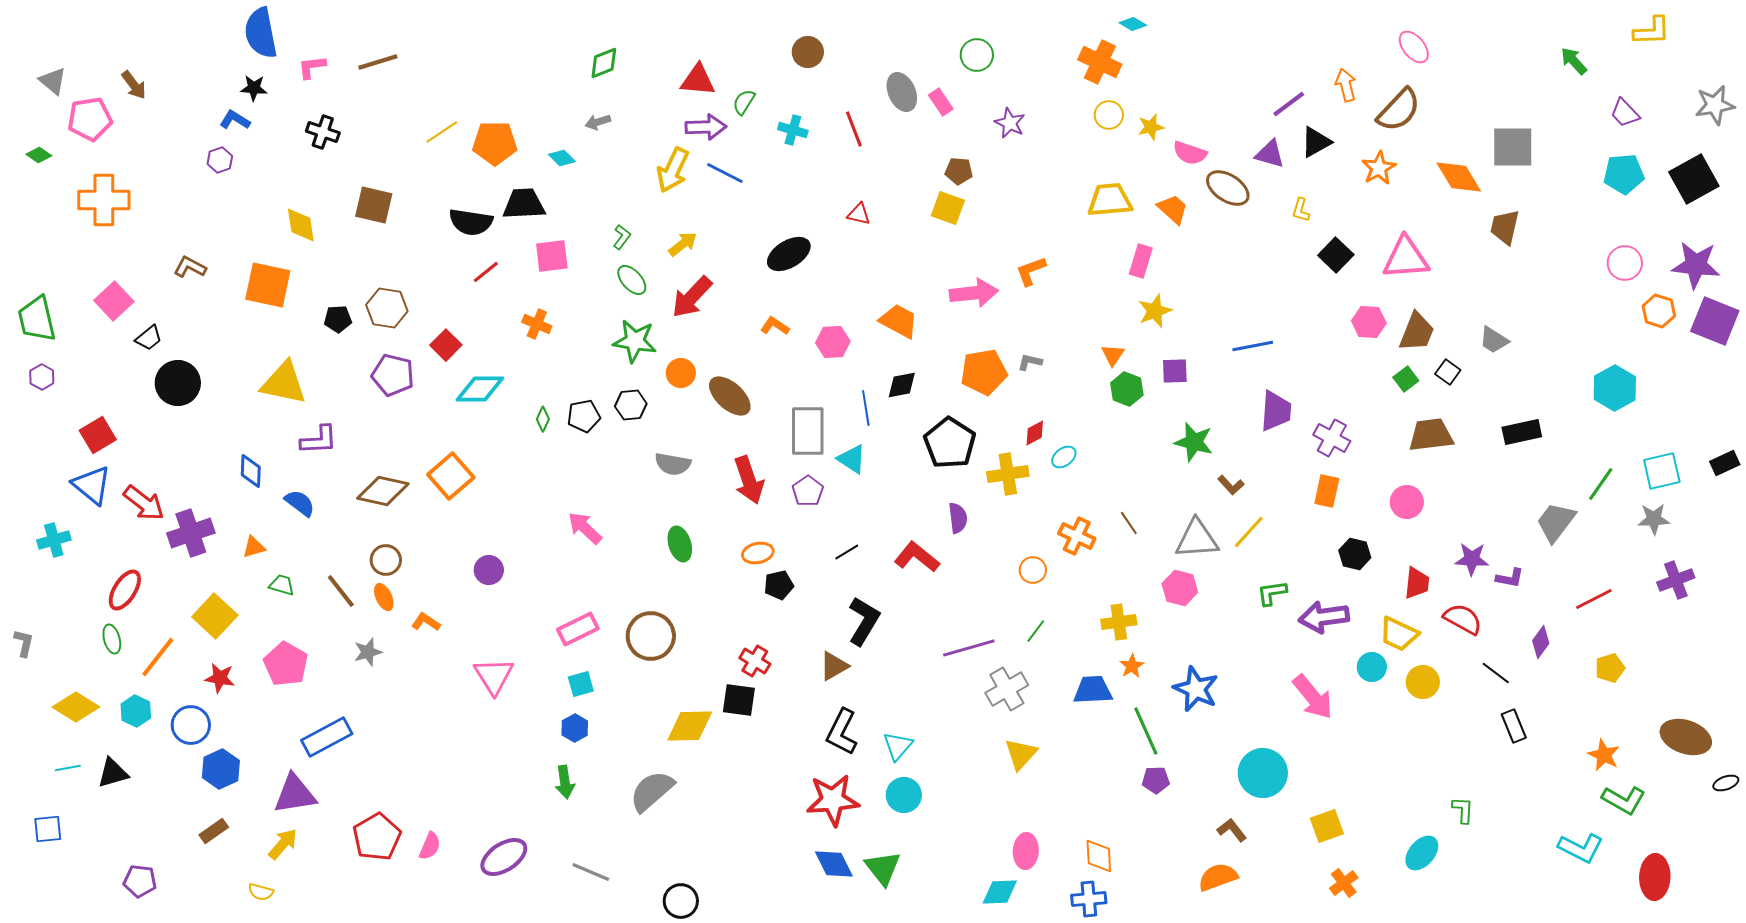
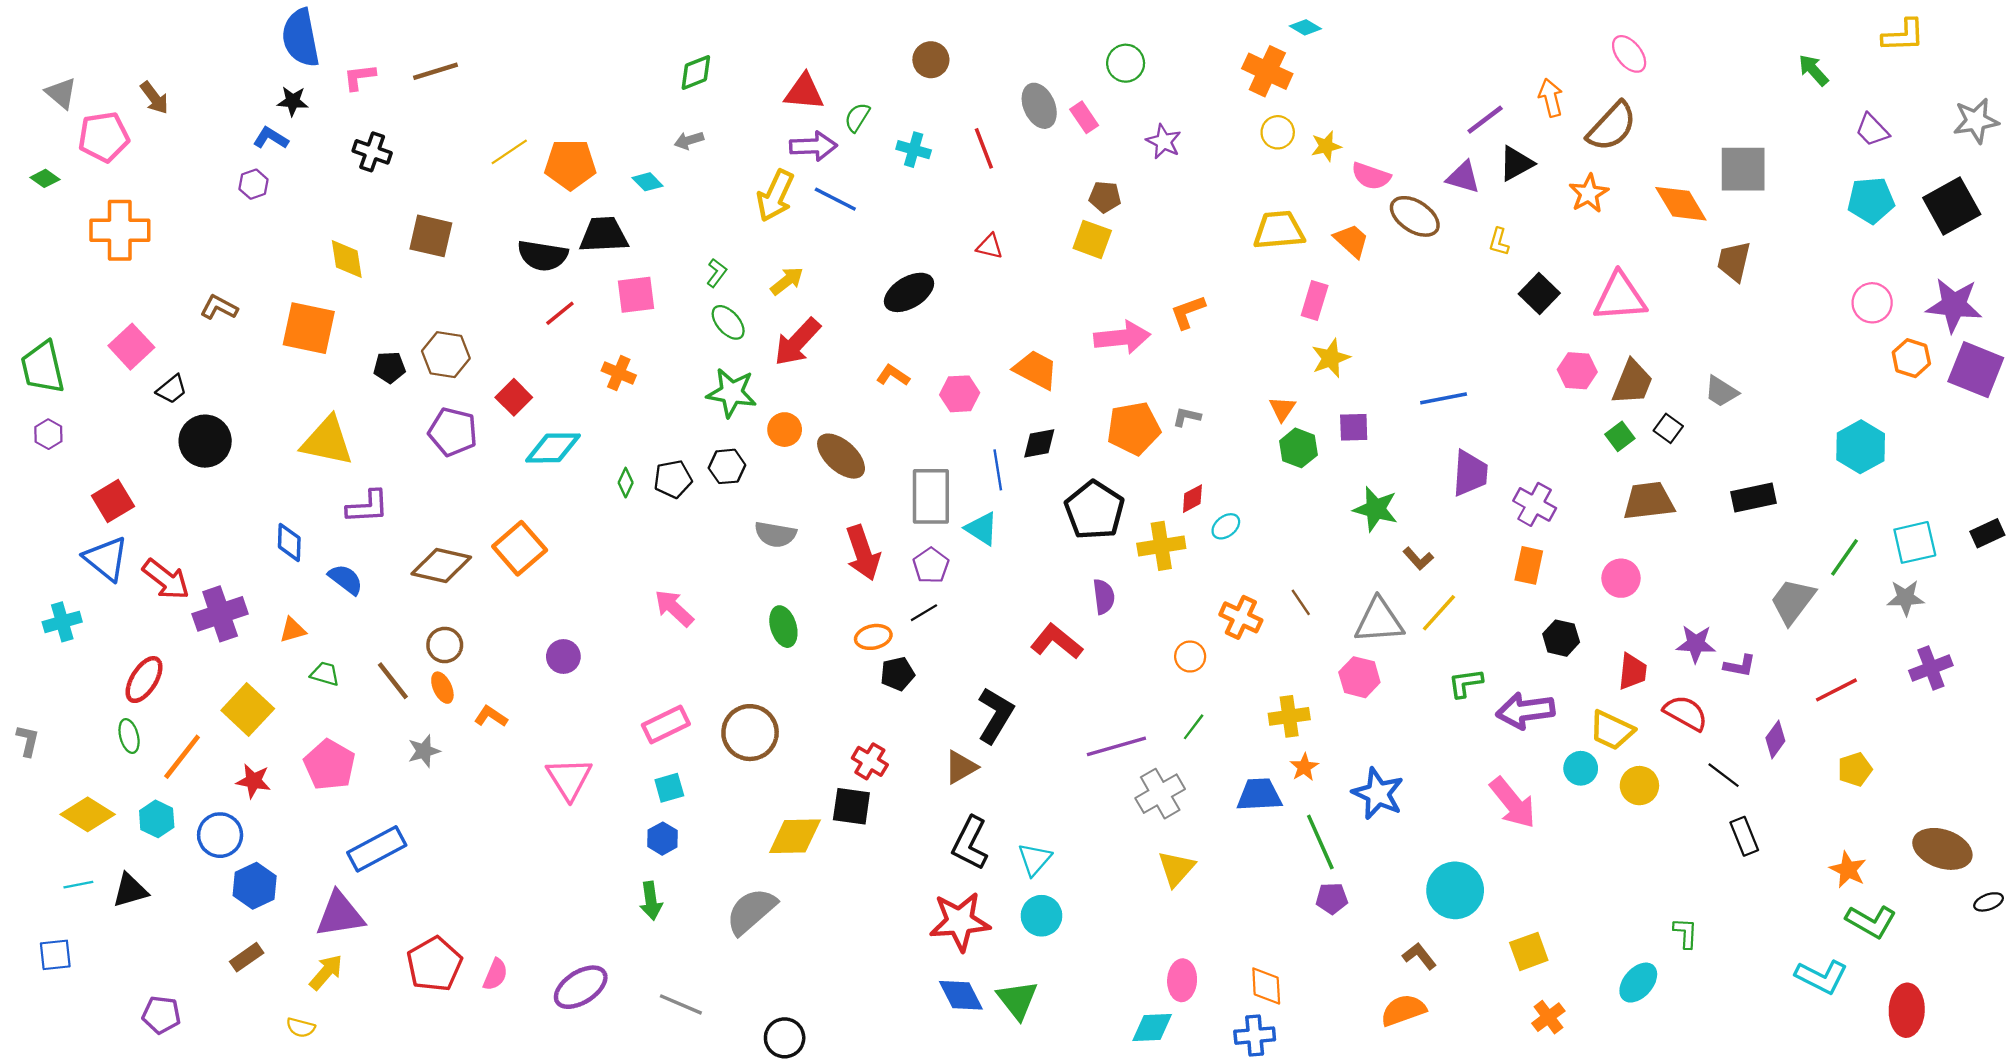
black line: (847, 552) -> (924, 613), moved

